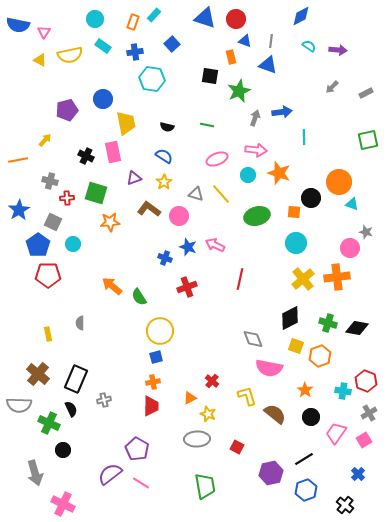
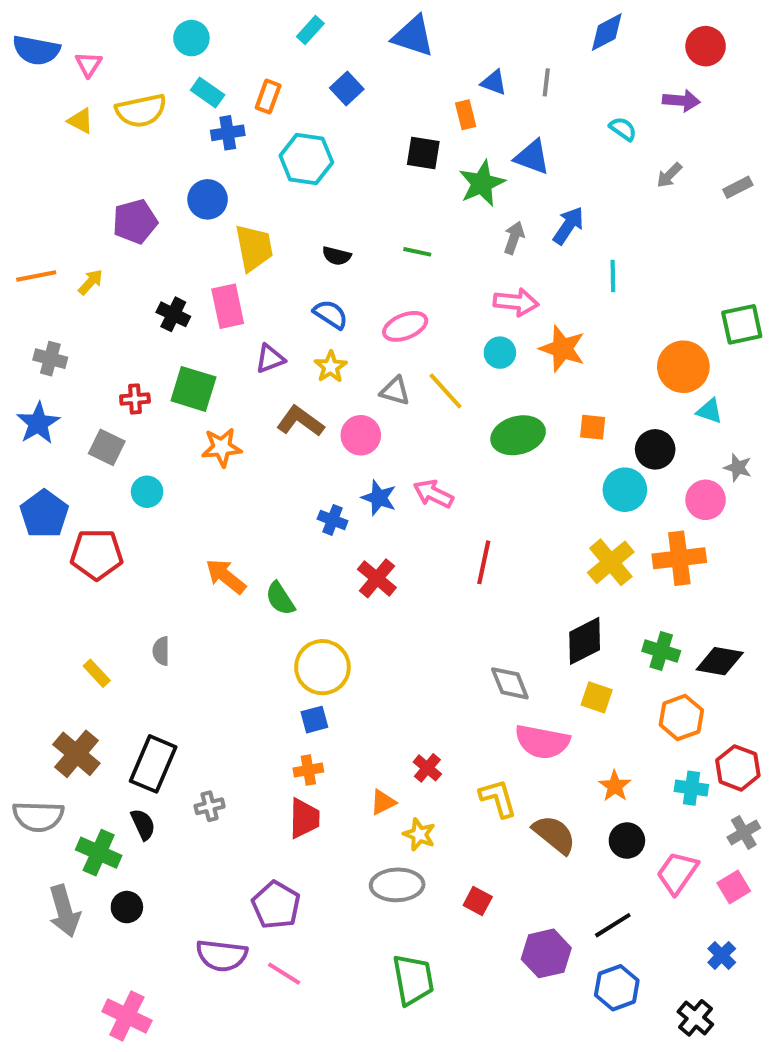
red circle: (236, 19) -> (706, 46), moved
orange rectangle: (133, 22) -> (268, 97), moved
cyan semicircle: (309, 46) -> (623, 129), moved
blue cross: (135, 52) -> (228, 133), moved
blue triangle: (268, 65) -> (532, 157), moved
blue arrow: (282, 112) -> (568, 226), turned -48
green square: (368, 140) -> (742, 324), moved
pink ellipse: (217, 159) -> (405, 326), moved
orange line: (18, 160) -> (36, 276), moved
gray cross: (50, 181) -> (50, 359), moved
black circle: (311, 198) -> (655, 449), moved
cyan circle: (296, 243) -> (625, 490), moved
blue pentagon: (38, 245) -> (44, 514), moved
red cross: (187, 287) -> (377, 578), turned -30
yellow rectangle: (48, 334) -> (97, 673), turned -32
orange hexagon: (320, 356) -> (681, 718), moved
gray arrow: (35, 473) -> (64, 911), moved
purple semicircle: (110, 474) -> (222, 955), turned -135

